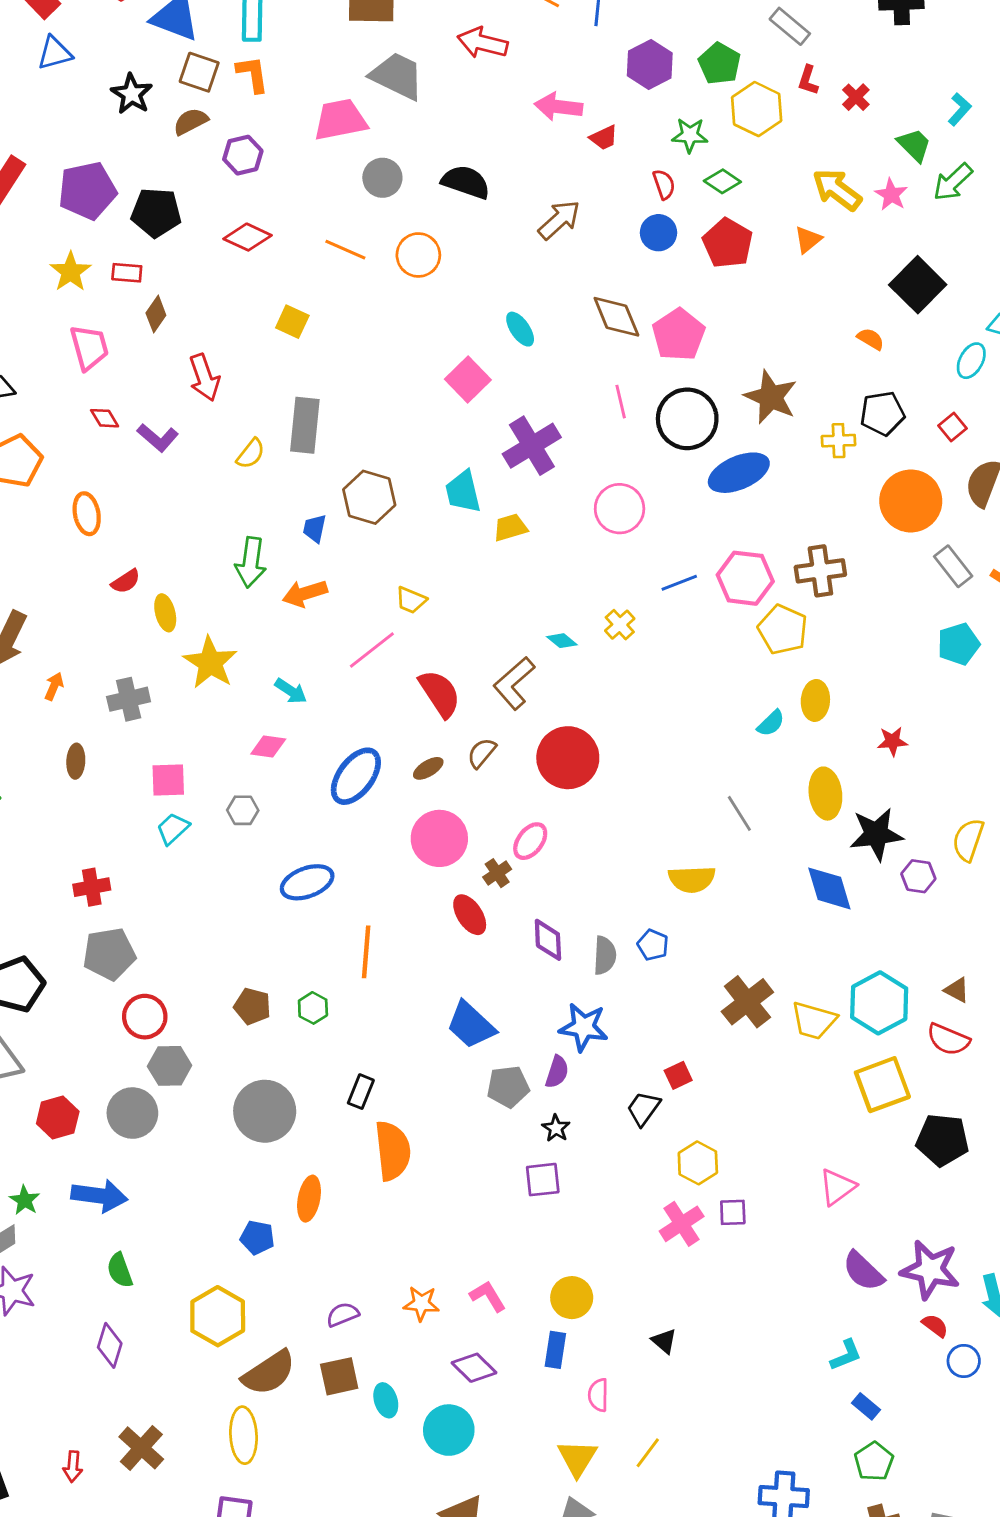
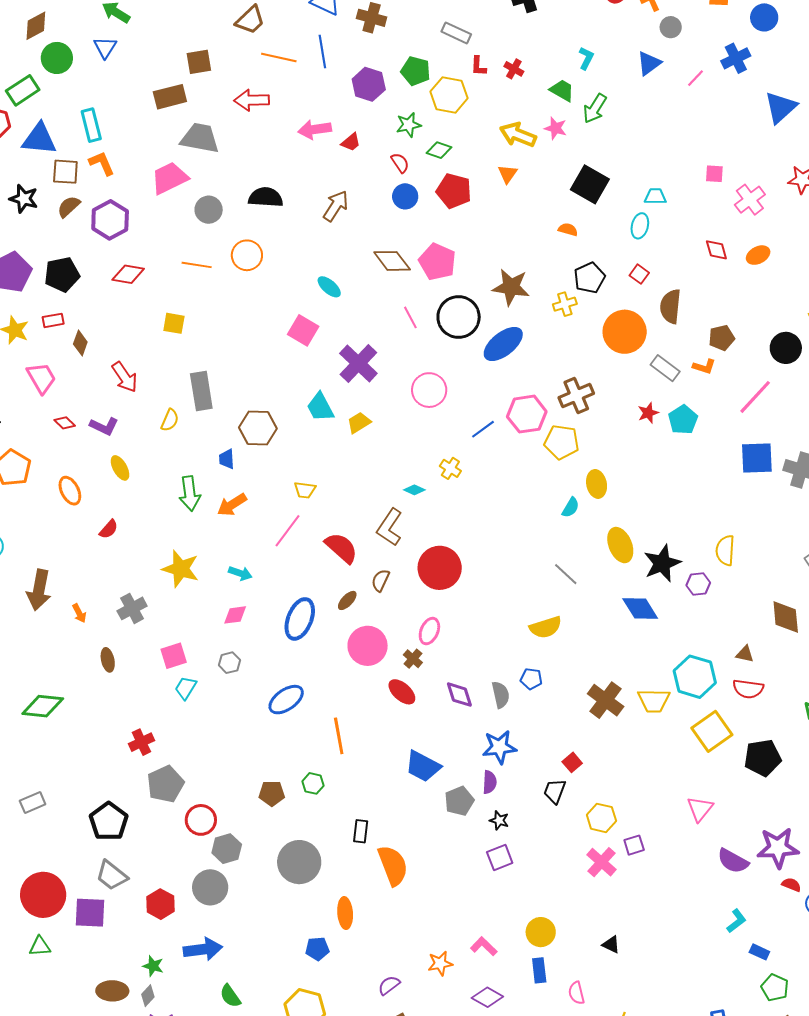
purple hexagon: (243, 155) -> (110, 220), size x1.4
yellow ellipse: (165, 613) -> (120, 468), moved
orange arrow: (54, 686) -> (79, 613), turned 144
red star: (892, 741) -> (648, 413), moved

